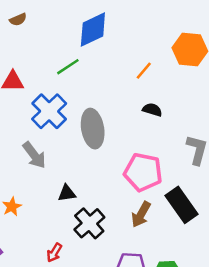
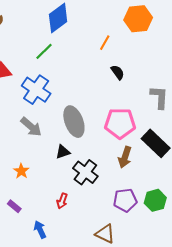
black semicircle: (152, 110) -> (118, 72), turned 49
gray ellipse: (93, 129) -> (74, 122), moved

